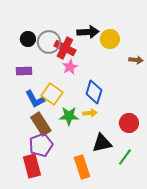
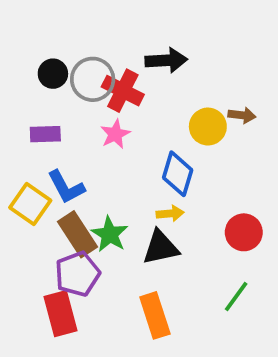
yellow circle: (110, 39) -> (208, 127), moved
brown arrow: (136, 60) -> (242, 115), moved
pink star: (70, 67) -> (115, 134), moved
yellow square: (52, 94) -> (30, 204), moved
green star: (69, 116) -> (110, 234), moved, turned 30
black triangle: (102, 143) -> (161, 247), moved

